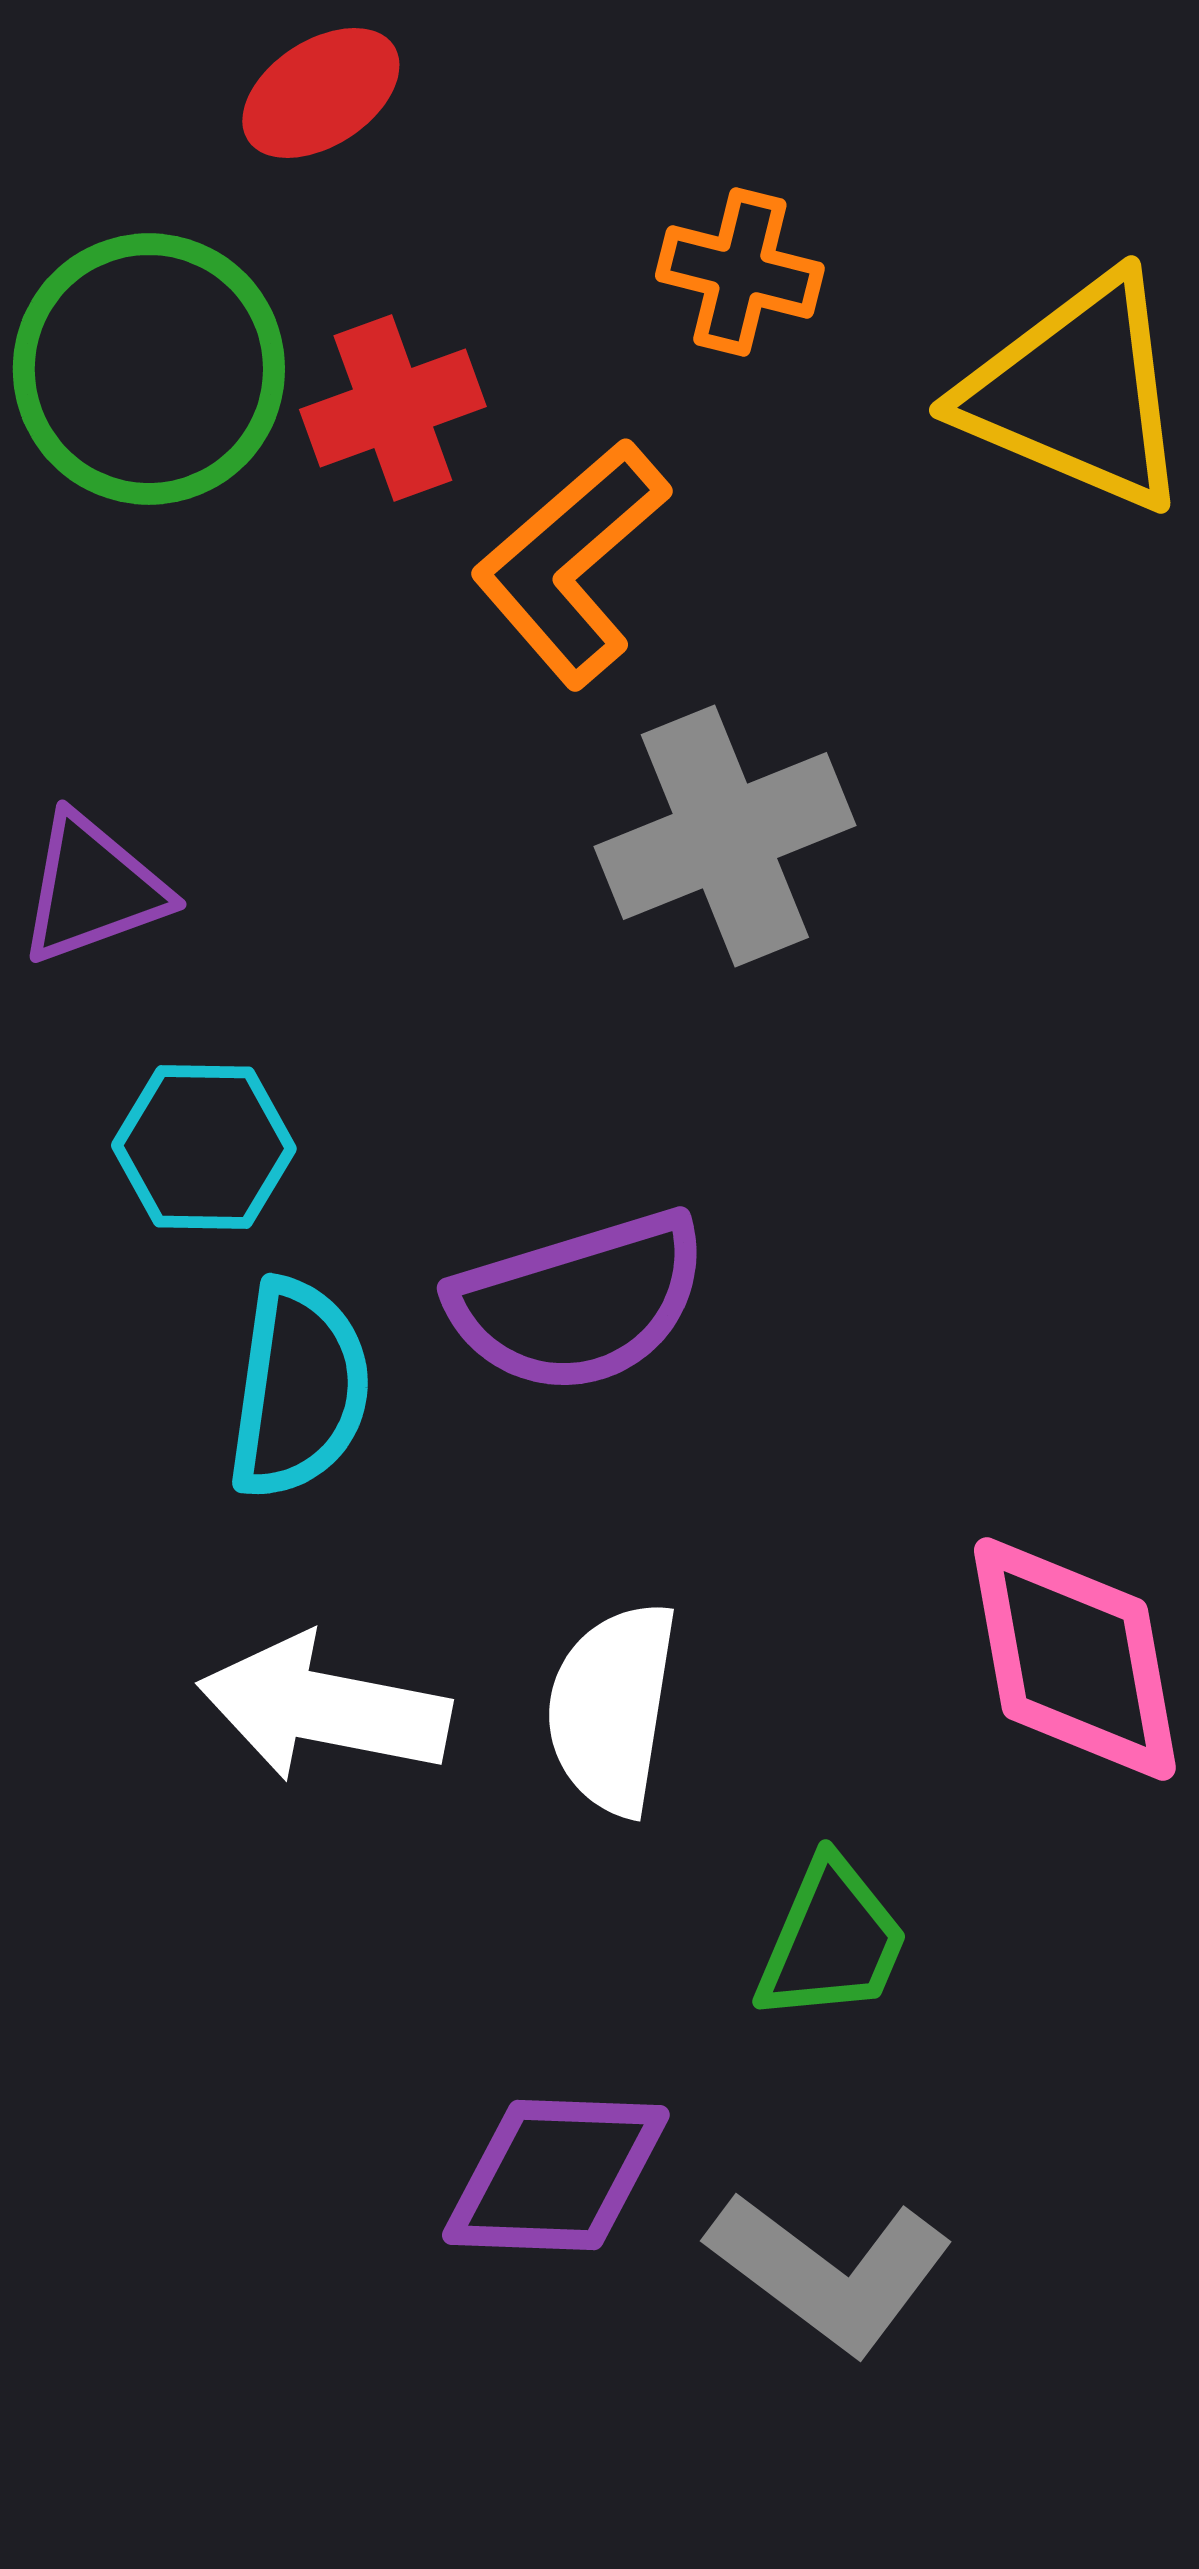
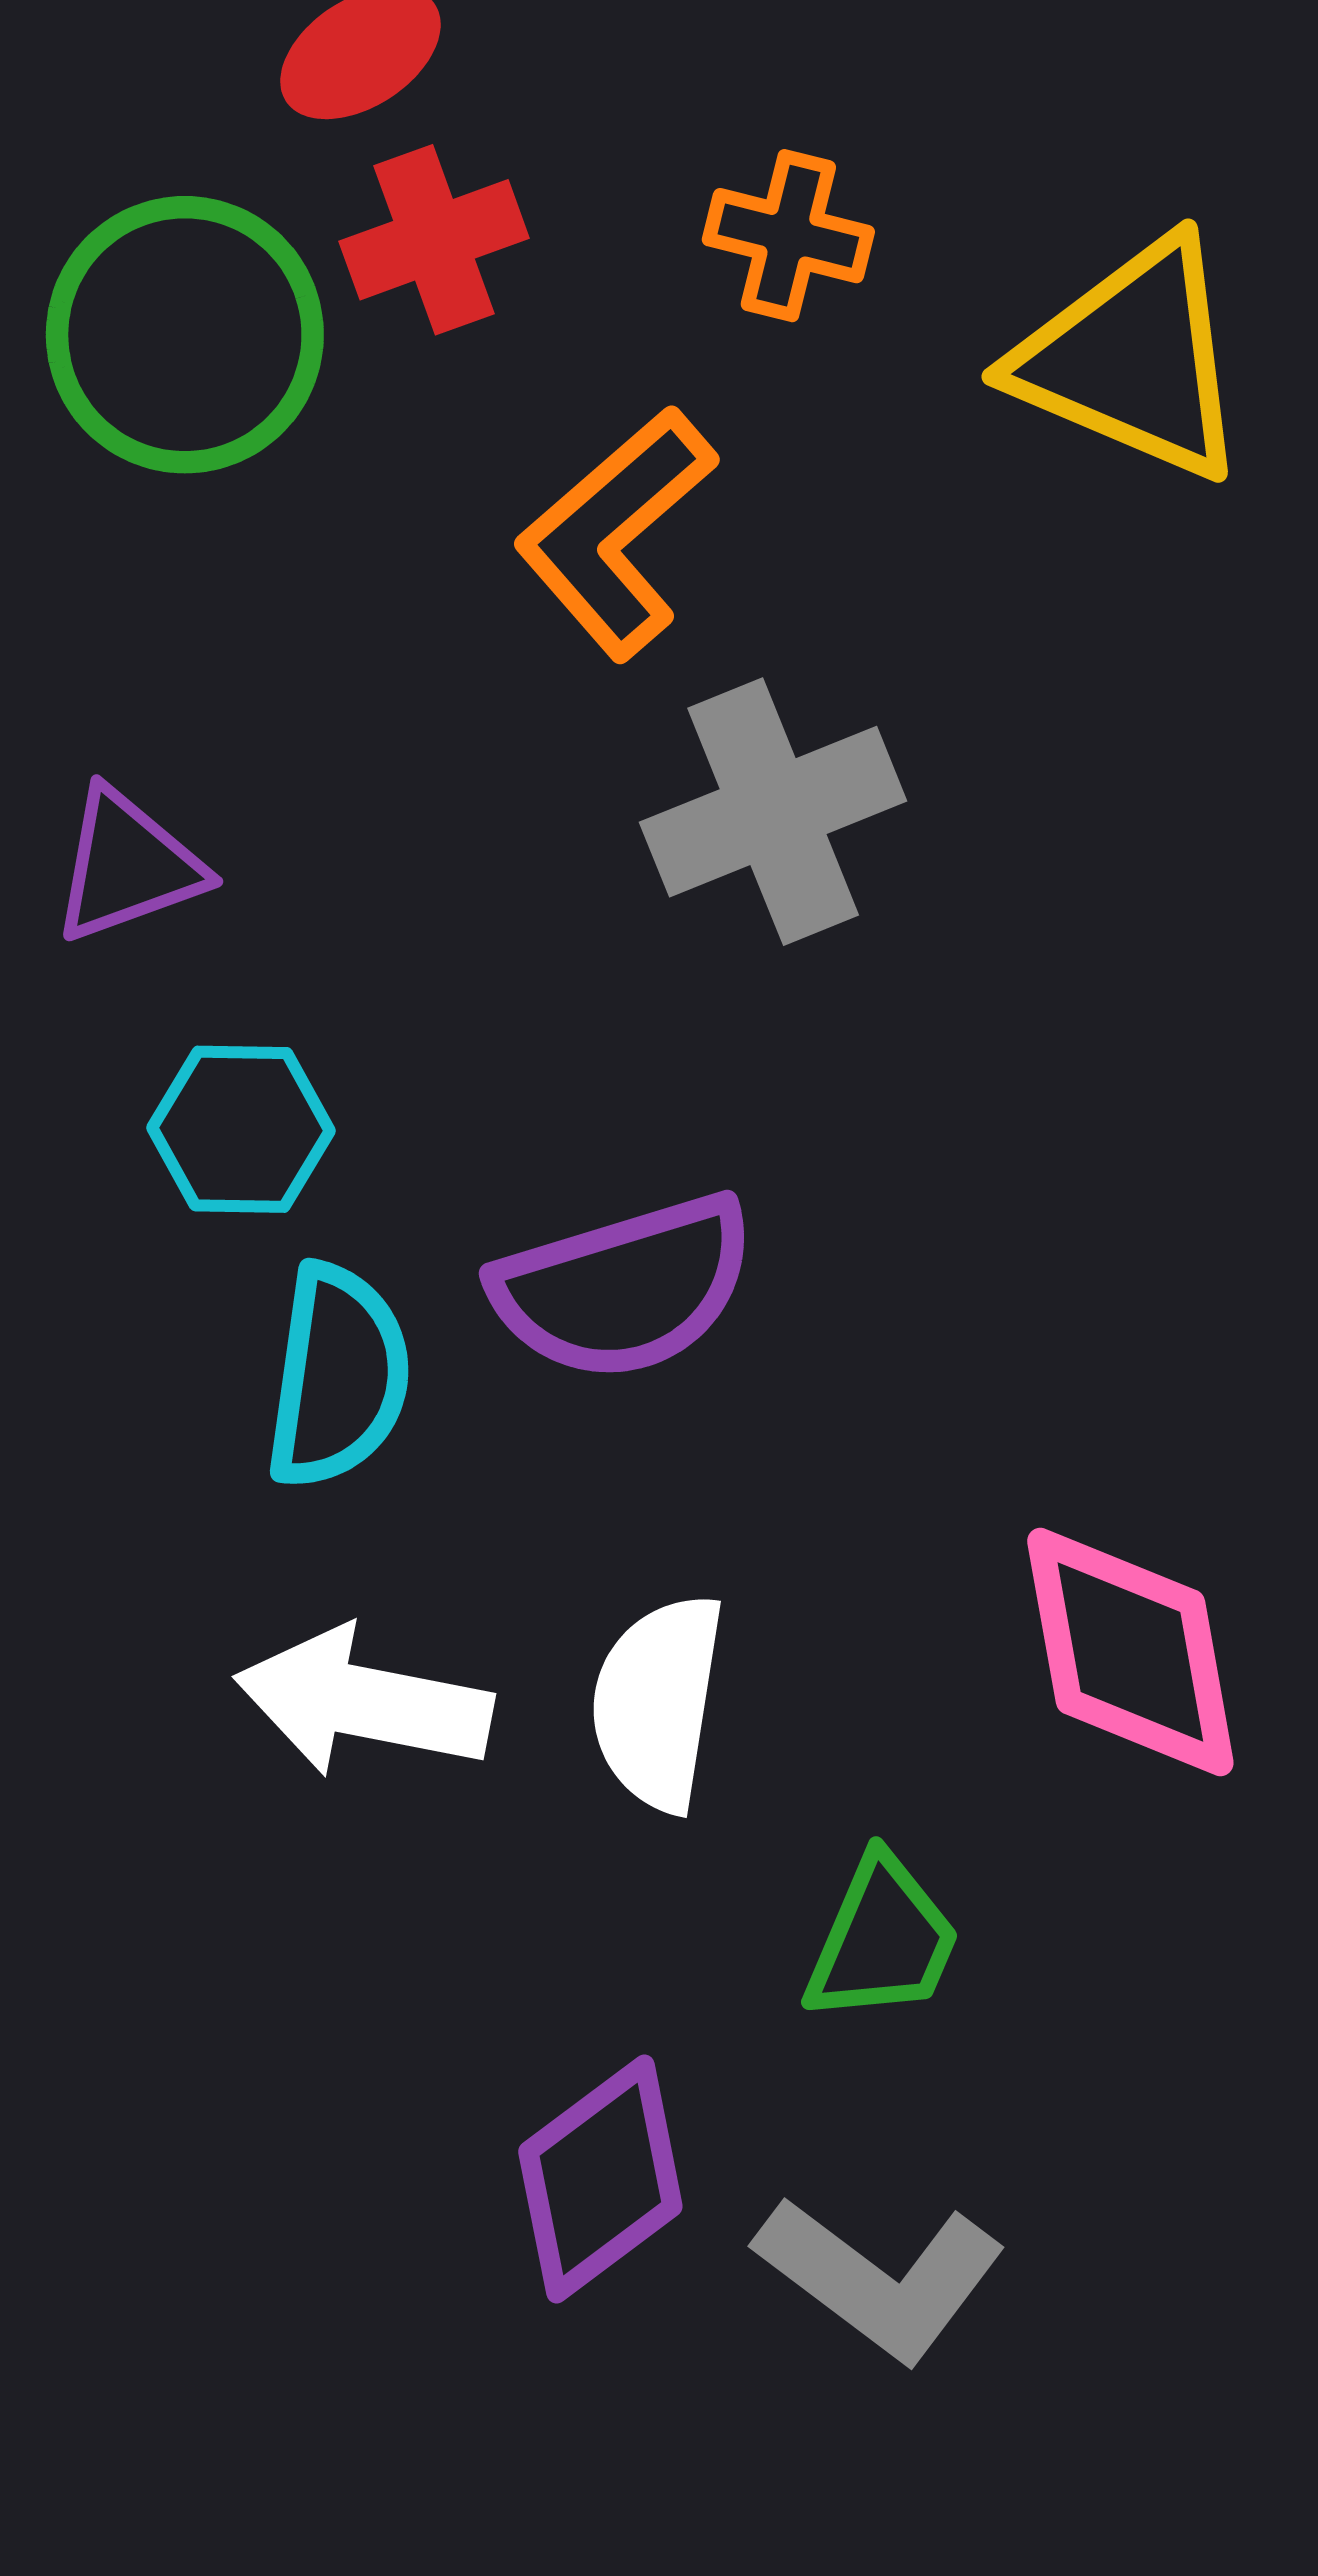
red cross: (393, 408) -> (434, 240), moved
purple diamond: (556, 2175) -> (600, 2179), turned -39

